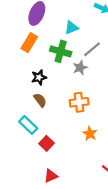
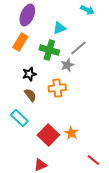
orange cross: (79, 102) -> (57, 88), moved
orange star: (90, 134) -> (71, 133), moved
red square: (47, 143) -> (48, 135), moved, size x1.5

